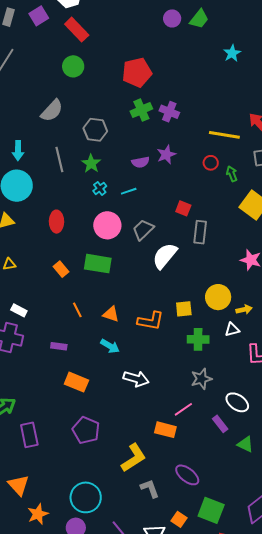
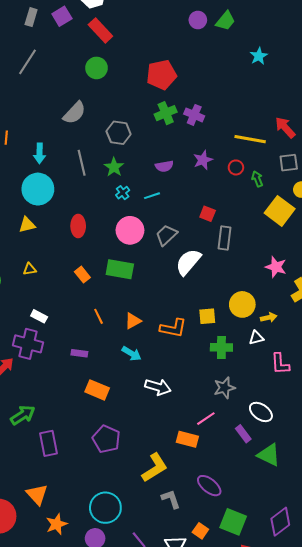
purple star: (166, 155) -> (203, 160), moved
orange triangle: (111, 314) -> (133, 321), turned -48
green triangle: (245, 444) -> (269, 455), size x1.4

